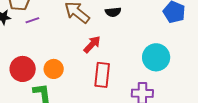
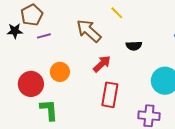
black semicircle: (113, 12) -> (134, 46), moved
orange circle: (54, 69) -> (60, 72), moved

